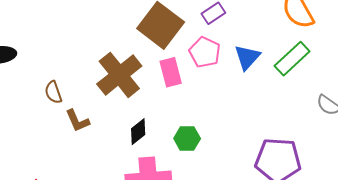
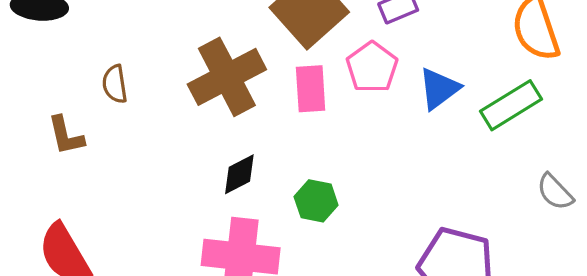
brown L-shape: (77, 121) -> (66, 135), moved

